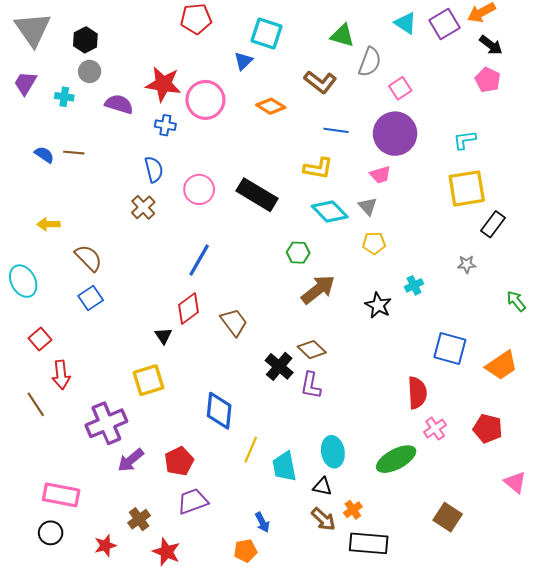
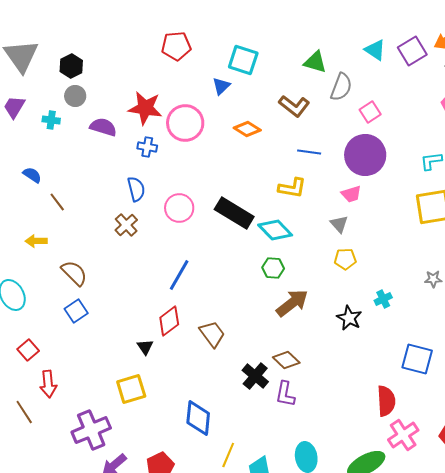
brown line: (74, 153) -> (57, 202), moved, turned 48
cyan diamond: (330, 212) -> (275, 230), moved
pink cross: (435, 429) -> (403, 435), size x1.4

